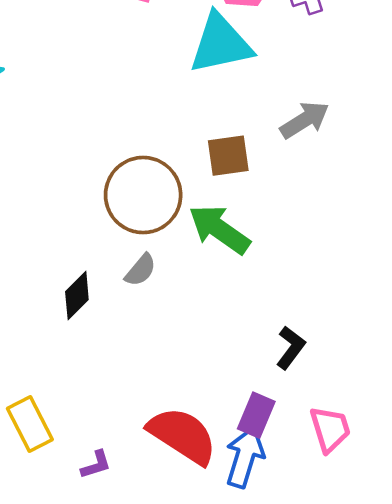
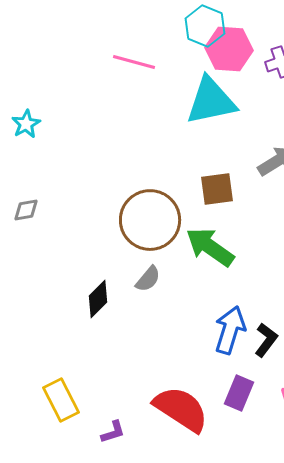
blue arrow: (245, 457) -> (230, 330), moved

